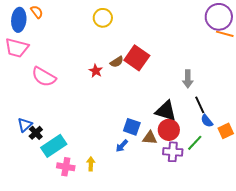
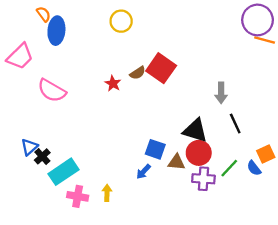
blue ellipse: (19, 20) -> (56, 31), moved
pink trapezoid: (17, 48) -> (20, 56), turned -60
blue semicircle: (207, 121) -> (254, 168), moved

